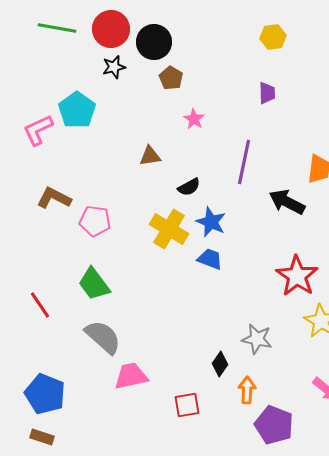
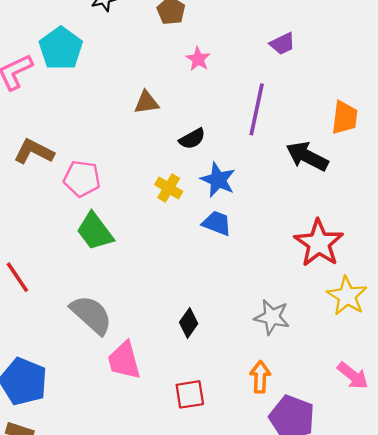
purple trapezoid: (267, 93) -> (282, 44), moved, turned 65
yellow cross: (169, 229) -> (169, 188), size x0.6
green trapezoid: (94, 284) -> (95, 231), moved
black diamond: (220, 364) -> (189, 323), moved
pink trapezoid: (131, 376) -> (124, 360), turned -93

